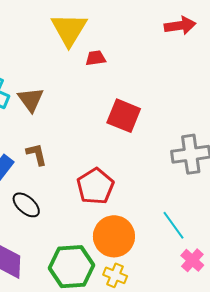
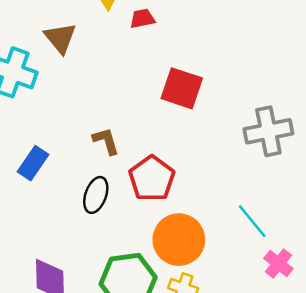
brown triangle: (31, 100) -> (60, 38), moved
brown L-shape: (37, 154) -> (106, 141), moved
black ellipse: (26, 205) -> (96, 195), moved, turned 72

